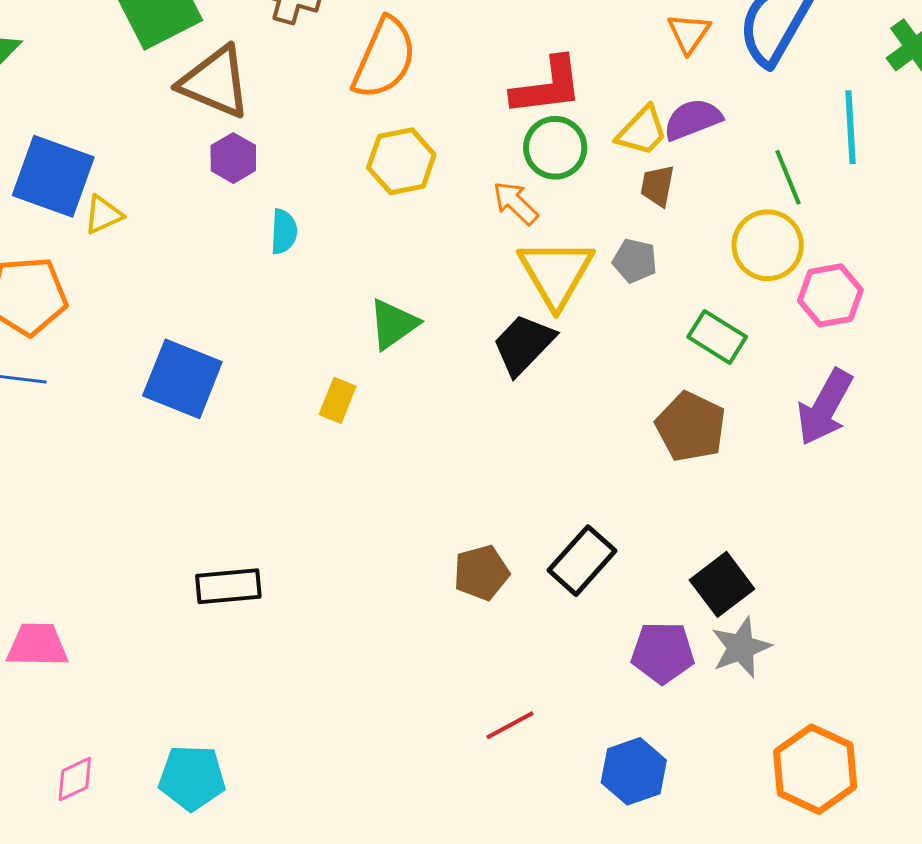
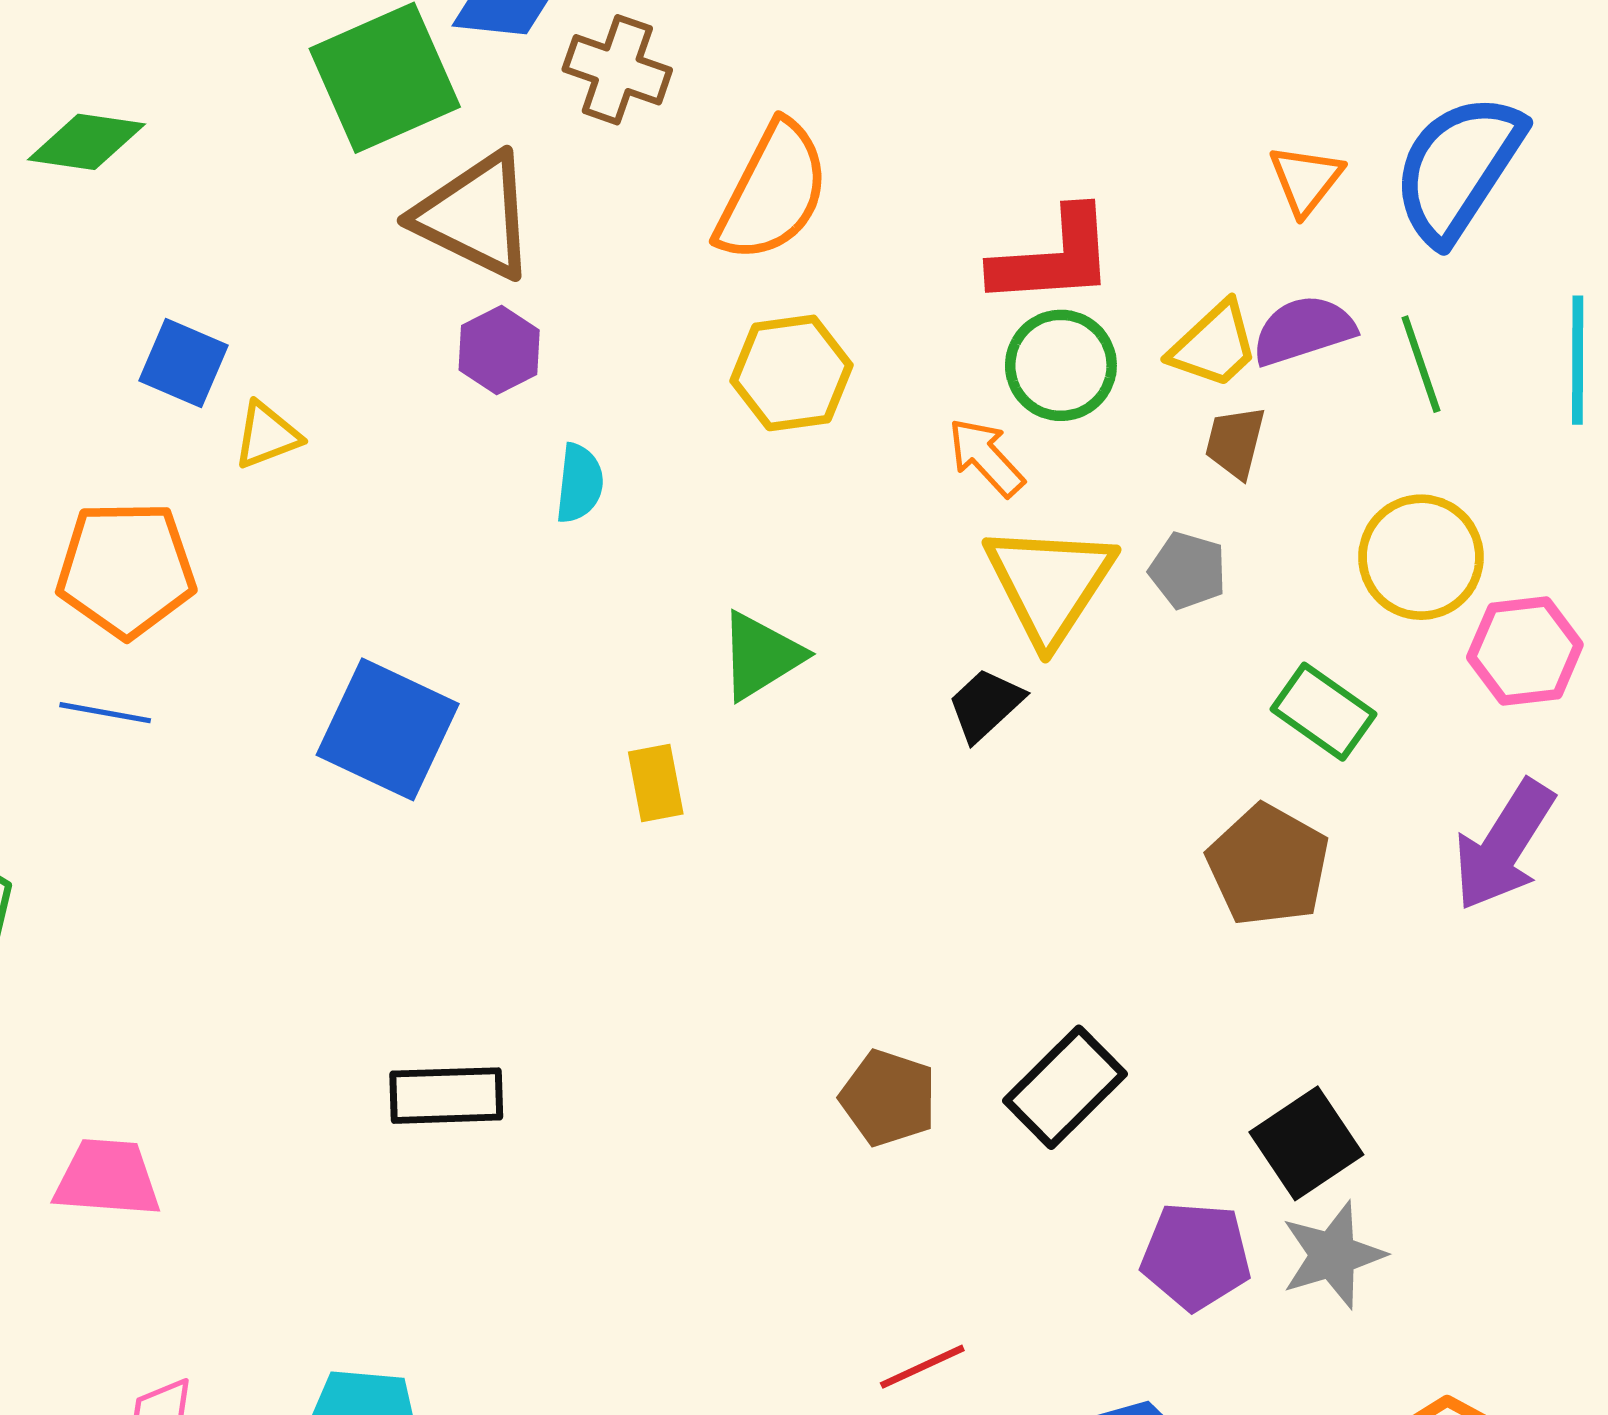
blue square: (53, 176) -> (183, 363), size x0.6
green line: (788, 177) -> (1421, 364), moved
black trapezoid: (524, 344) -> (985, 705), size x0.7
yellow rectangle: (338, 400) -> (656, 783), turned -36
brown pentagon: (481, 573) -> (888, 1098), turned 30

